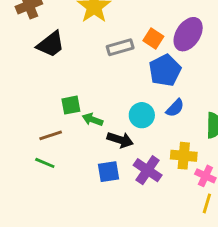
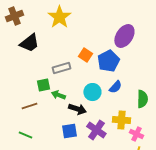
orange square: (153, 38) -> (85, 55), moved
gray rectangle: (120, 47) -> (61, 68), moved
green line: (45, 163) -> (25, 135), moved

